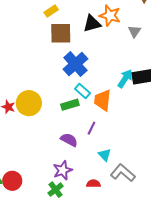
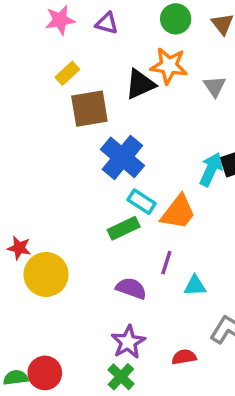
orange trapezoid: (103, 100) -> (178, 212), turned -140
yellow circle: (29, 103) -> (46, 274), moved
cyan triangle: (105, 155) -> (195, 286), moved, turned -40

